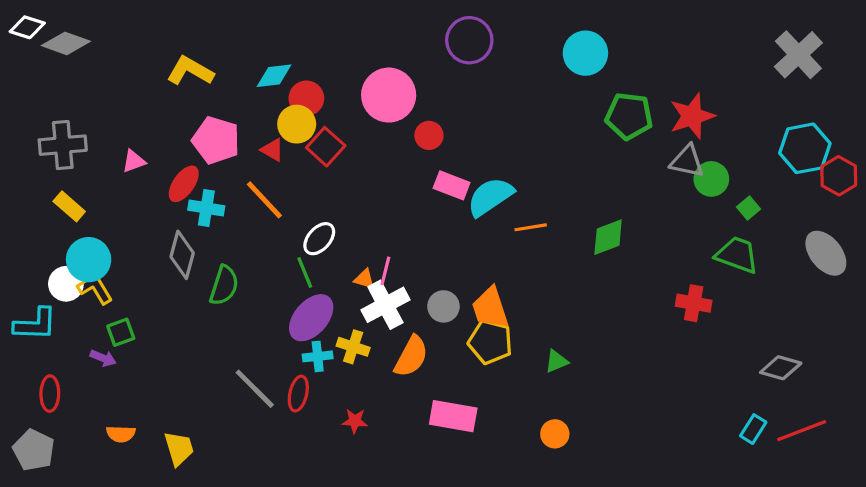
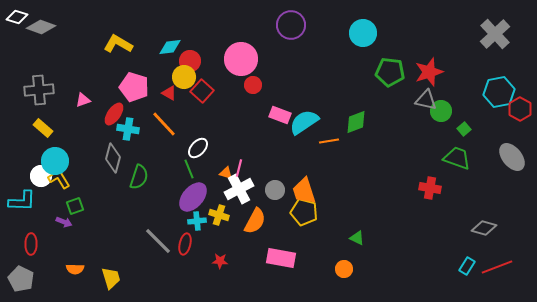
red circle: (429, 135) -> (253, 85), moved
green diamond: (608, 237) -> (356, 122), moved
green triangle: (556, 361) -> (357, 238), moved, turned 49

